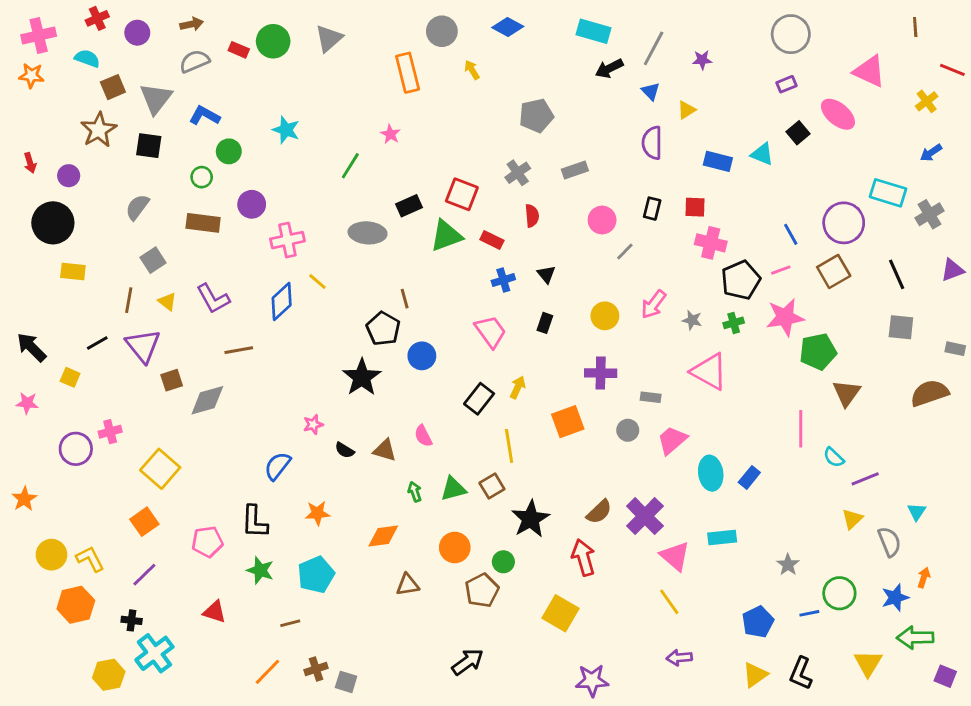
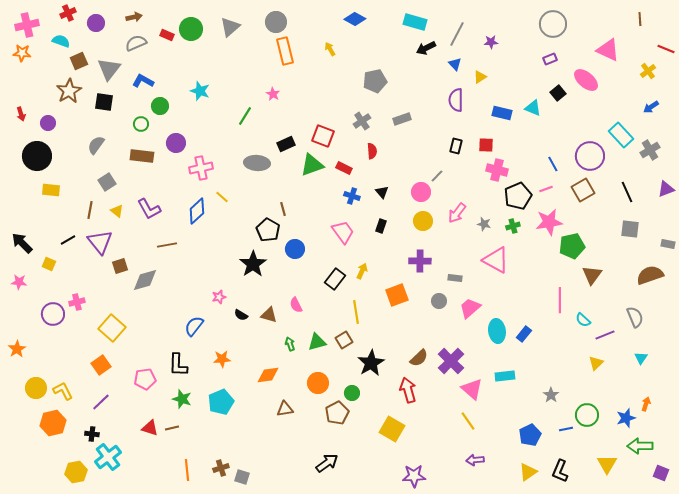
gray circle: (442, 31) -> (276, 22), moved
cyan rectangle: (888, 193) -> (621, 135), turned 30
pink circle: (602, 220) -> (421, 192), moved
blue cross: (503, 280) -> (352, 196), turned 35
gray semicircle: (889, 542) -> (635, 317), moved
brown line: (290, 623) -> (172, 428), moved
orange line: (267, 672) -> (187, 470), turned -50

